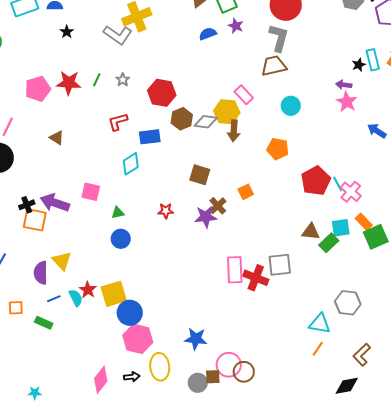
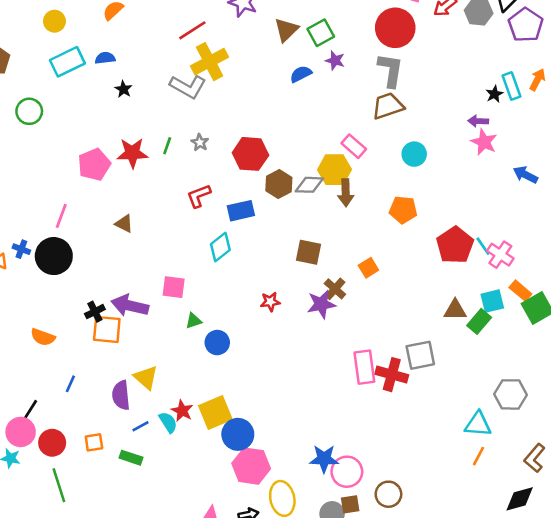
green triangle: (118, 213) -> (193, 321), moved
pink circle: (229, 365) -> (347, 472), moved

